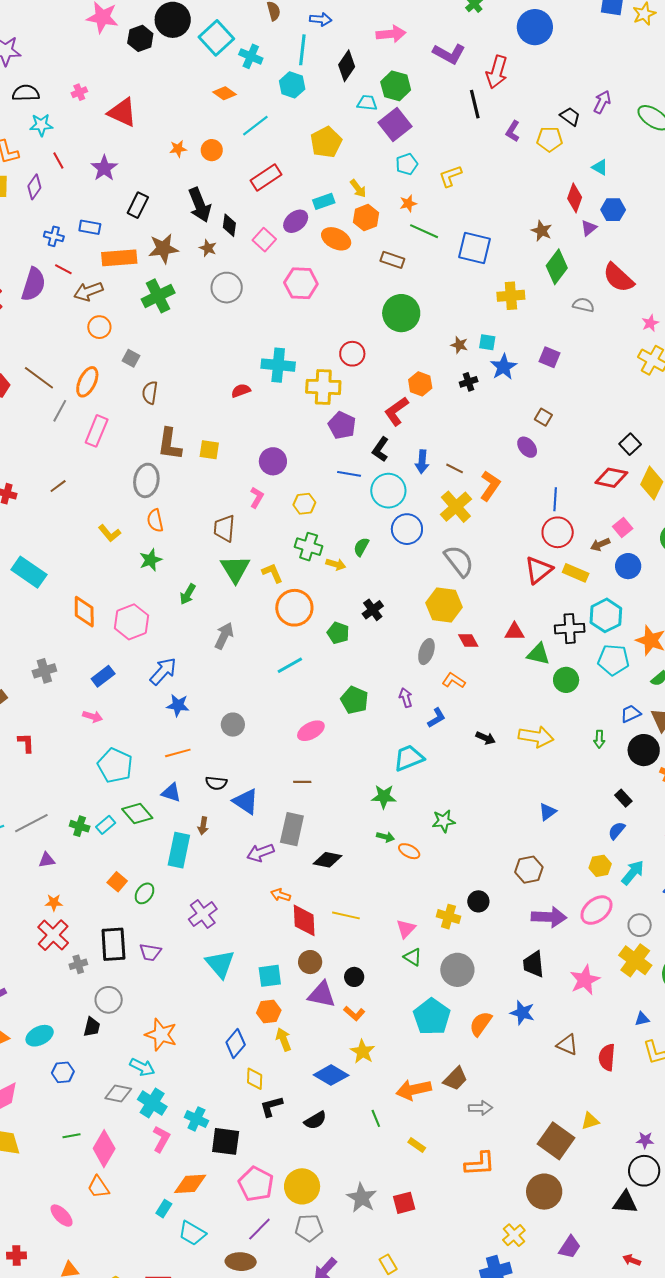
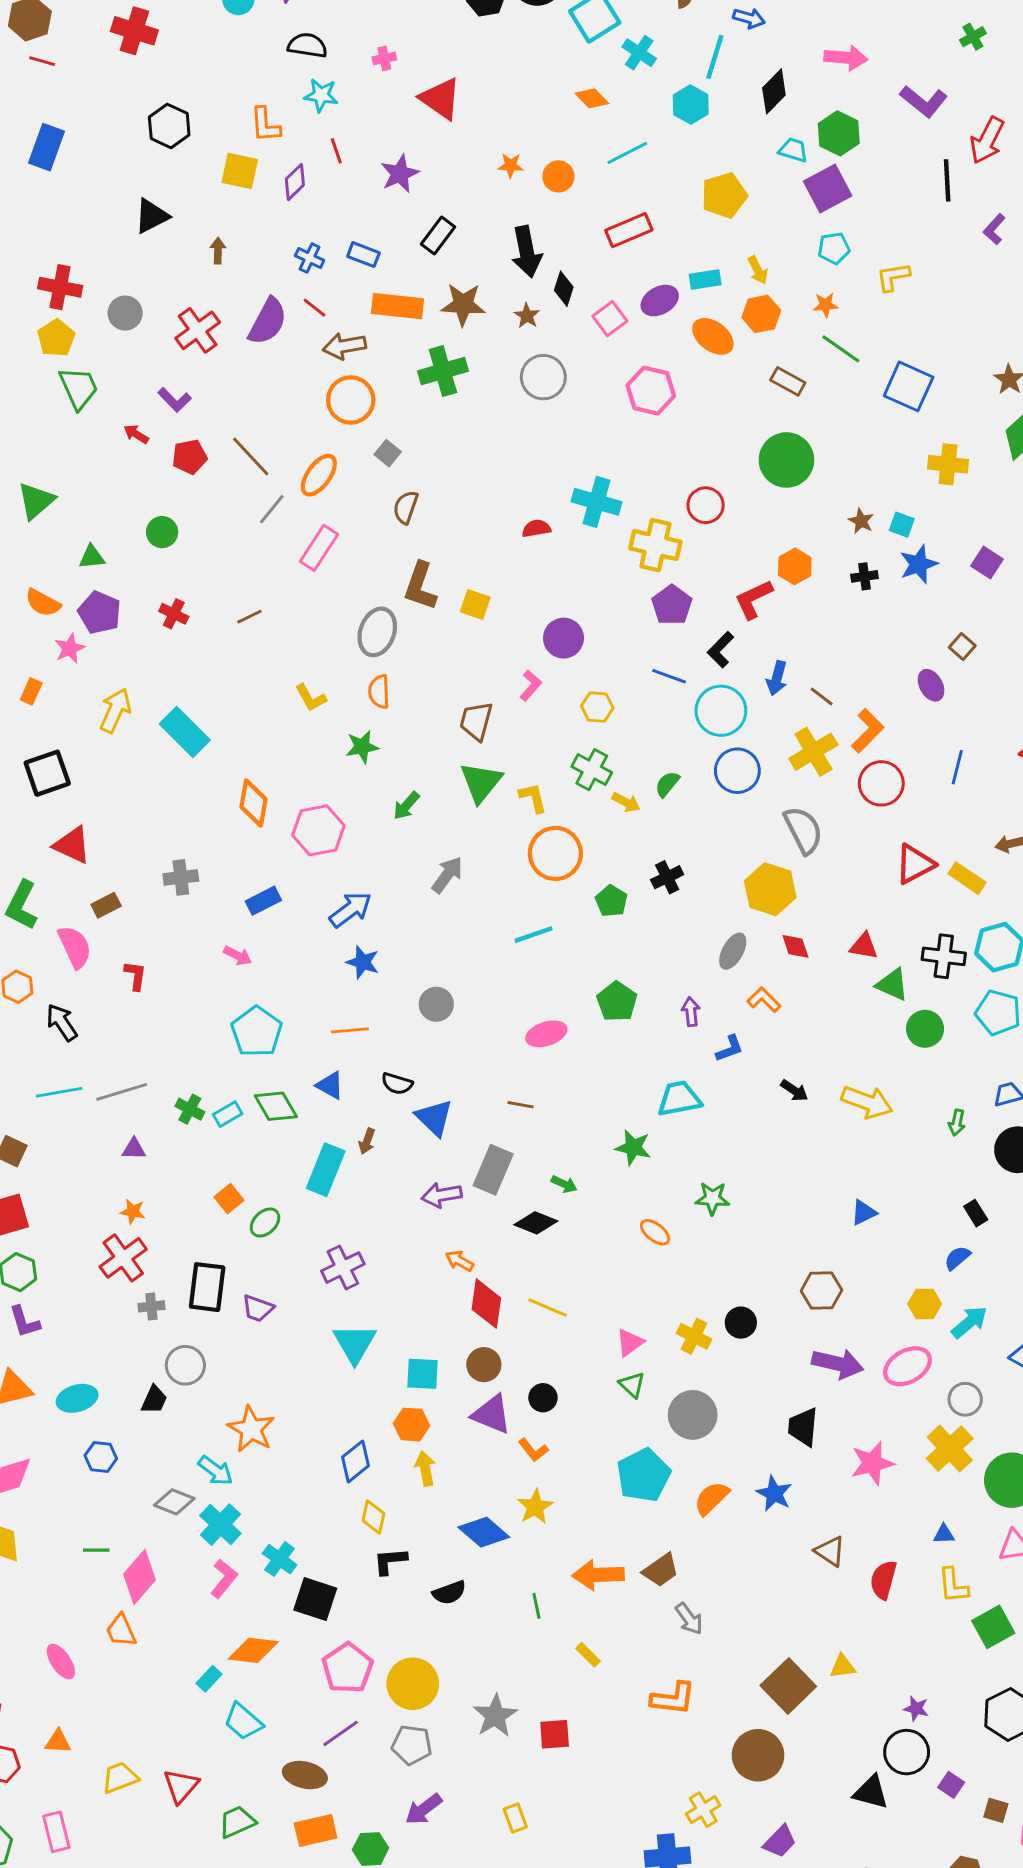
orange circle: (99, 327) -> (351, 400), size x1.4
red circle: (558, 532) -> (881, 783), moved
green arrow: (385, 837) -> (564, 1184), moved
gray arrow: (481, 1108) -> (689, 1619), turned 45

